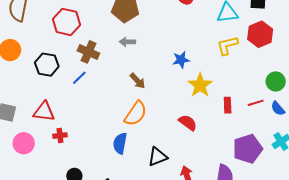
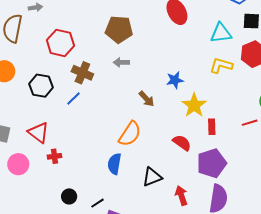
yellow L-shape: (227, 45) -> (221, 65), turned 30
brown arrow: (138, 81) -> (146, 99), moved
red rectangle: (228, 105) -> (212, 127), moved
red triangle: (44, 112) -> (38, 133), turned 30
purple pentagon: (248, 149) -> (212, 163), moved

